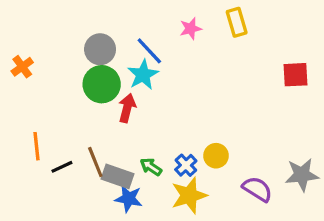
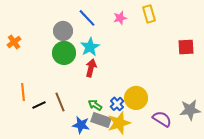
blue line: (149, 51) -> (87, 18), moved
red arrow: (127, 108) -> (91, 68), moved
yellow circle: (216, 156) -> (136, 98), size x1.5
gray rectangle: (118, 176) -> (101, 120), moved

